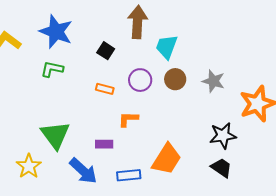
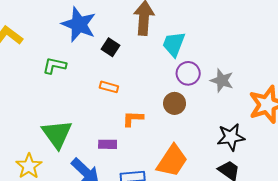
blue star: (56, 32) -> (79, 24), moved
brown circle: (175, 79) -> (175, 103), moved
purple circle: (140, 80) -> (188, 73), moved

